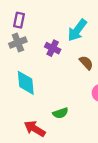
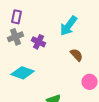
purple cross: (53, 48) -> (39, 42), moved
cyan diamond: (26, 83) -> (23, 73), turned -65

